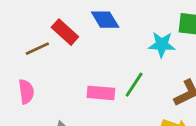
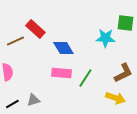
blue diamond: (105, 20) -> (63, 48), moved
green line: (134, 85) -> (85, 78), moved

